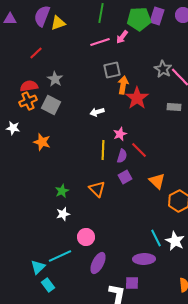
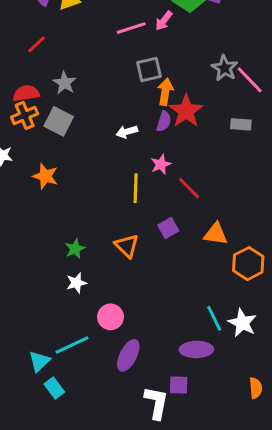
purple semicircle: (122, 156) -> (164, 121), moved
orange triangle: (157, 181) -> (216, 234), turned -36

